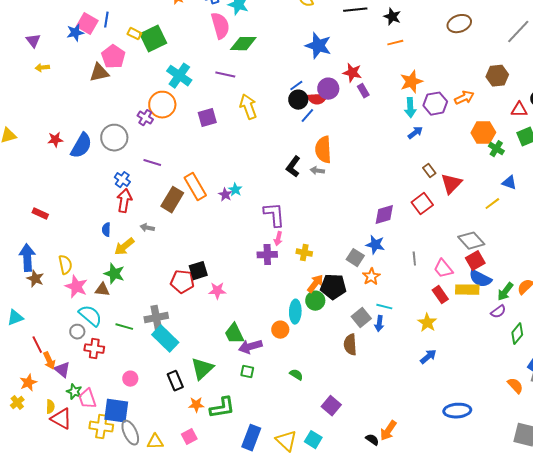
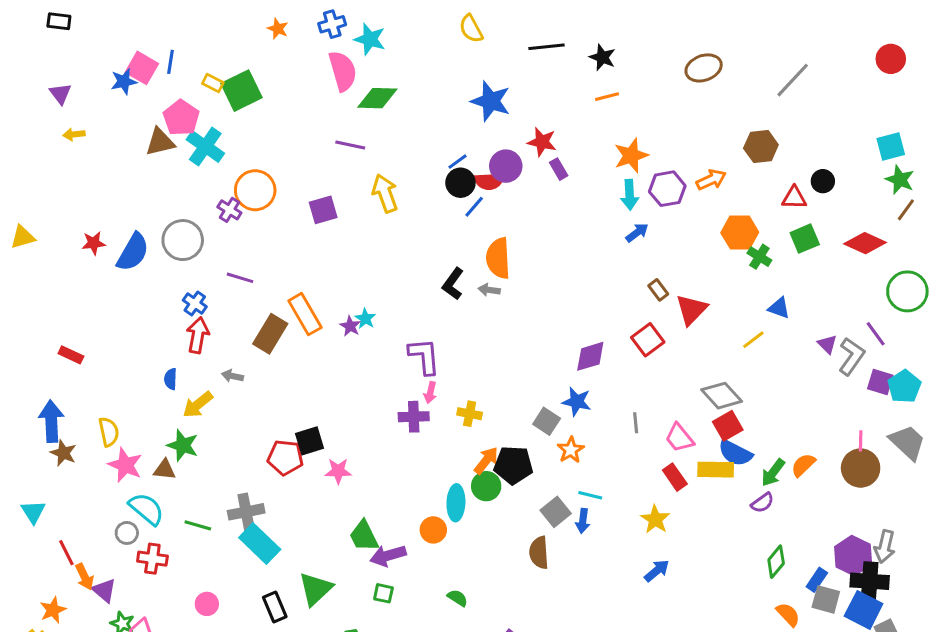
cyan cross: (179, 76) -> (205, 146), moved
cyan triangle: (15, 318) -> (33, 512), turned -42
green diamond: (517, 334) -> (776, 562), moved

